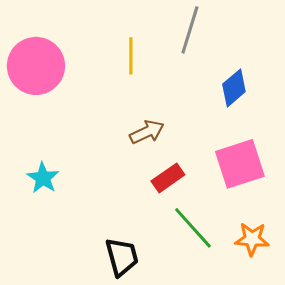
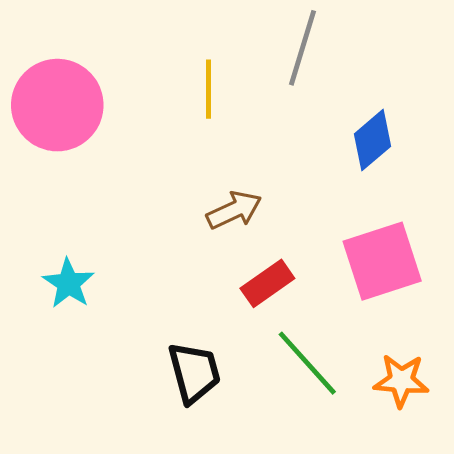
black trapezoid: (122, 257) -> (194, 373), moved

